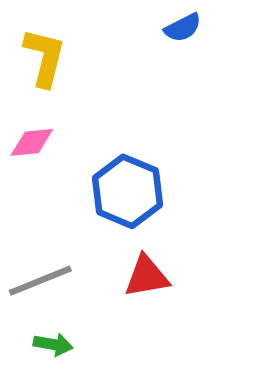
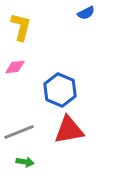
red triangle: (147, 276) -> (69, 130), size x1.4

